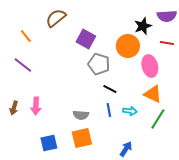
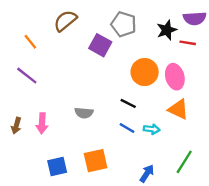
red line: (167, 43) -> (188, 43), moved
orange circle: (128, 46) -> (145, 72), moved
gray pentagon: (99, 64) -> (124, 24), moved
blue line: (109, 110) -> (127, 128), turned -48
gray semicircle: (81, 115) -> (84, 113), moved
green line: (158, 119) -> (184, 162), moved

